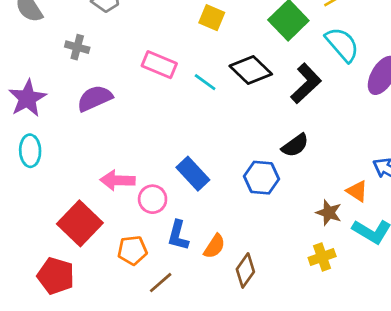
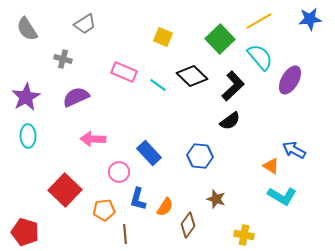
black semicircle: (295, 145) -> (230, 121), moved
pink arrow: (118, 180) -> (93, 139), moved
brown star: (329, 213) -> (216, 199), moved
yellow cross: (322, 257) -> (244, 235), moved, turned 30
red pentagon: (56, 276) -> (25, 232), moved
brown line: (161, 283) -> (125, 234), turned -54

